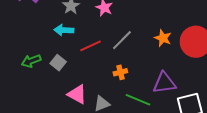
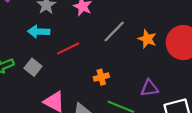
gray line: (122, 40) -> (114, 31), moved
purple triangle: (164, 83) -> (149, 88), size x0.7

